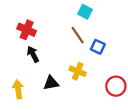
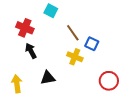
cyan square: (85, 12) -> (51, 11), moved
yellow cross: (78, 71) -> (75, 57), moved

